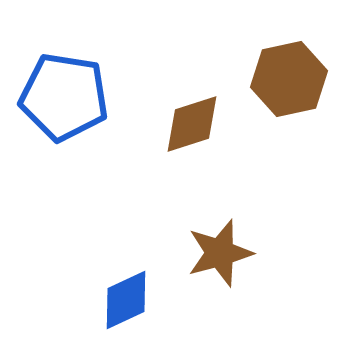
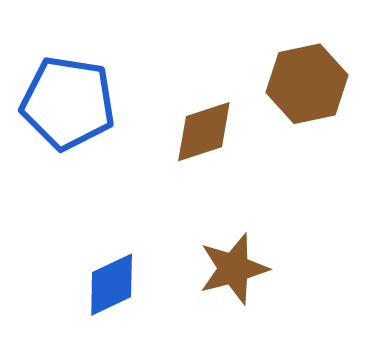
blue diamond: (126, 300) -> (112, 285), moved

